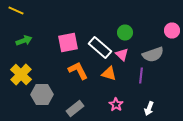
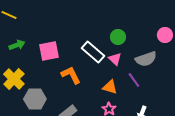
pink square: (68, 42) -> (49, 51), moved
orange triangle: (109, 74) -> (110, 87), moved
purple line: (141, 76) -> (134, 80), turned -42

